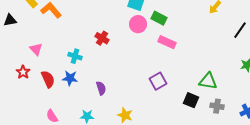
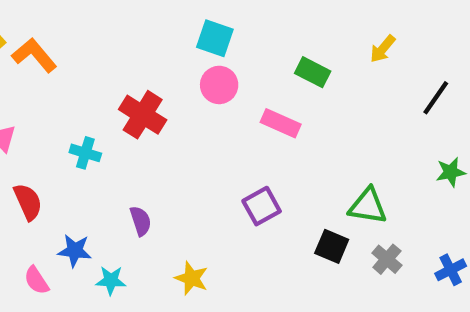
green rectangle: (159, 18) -> (313, 72), moved
red cross: (102, 38) -> (143, 115), size x1.5
blue star: (70, 78) -> (75, 251), moved
gray cross: (217, 106) -> (387, 259), turned 32

